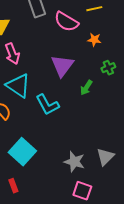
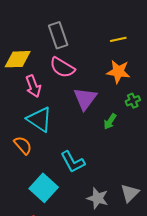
pink semicircle: (66, 22) -> (62, 67), moved
orange star: (94, 40) -> (118, 72), size x1.6
cyan L-shape: (47, 105) -> (73, 162), moved

